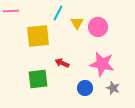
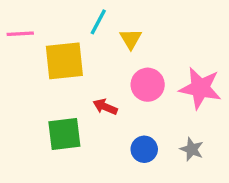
pink line: (11, 11) -> (20, 34), moved
pink circle: (98, 27) -> (148, 85), moved
pink star: (102, 64) -> (200, 88), moved

